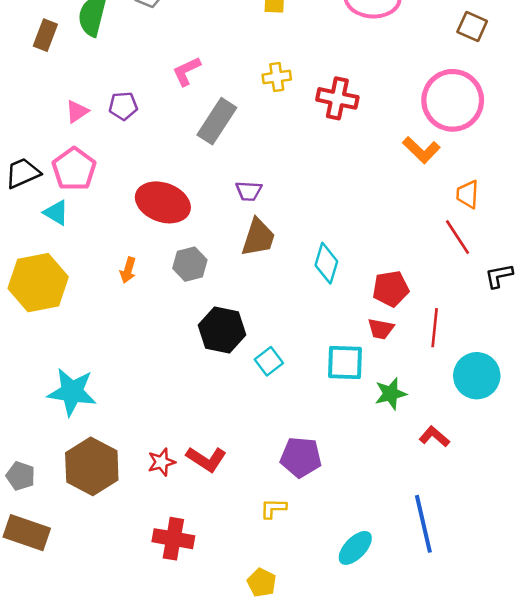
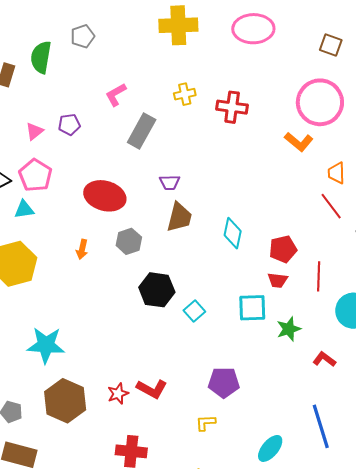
cyan triangle: (56, 213) -> (24, 210), turned -35

